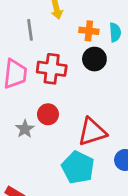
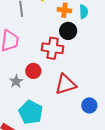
red cross: (52, 69) -> (53, 48), moved
cyan pentagon: (78, 167) -> (31, 112), moved

